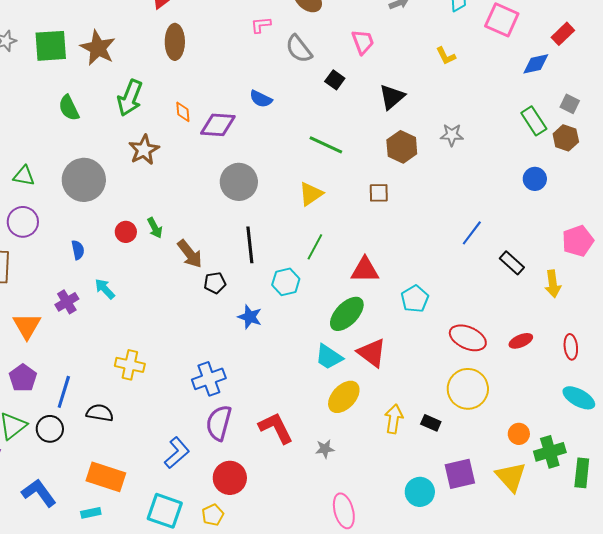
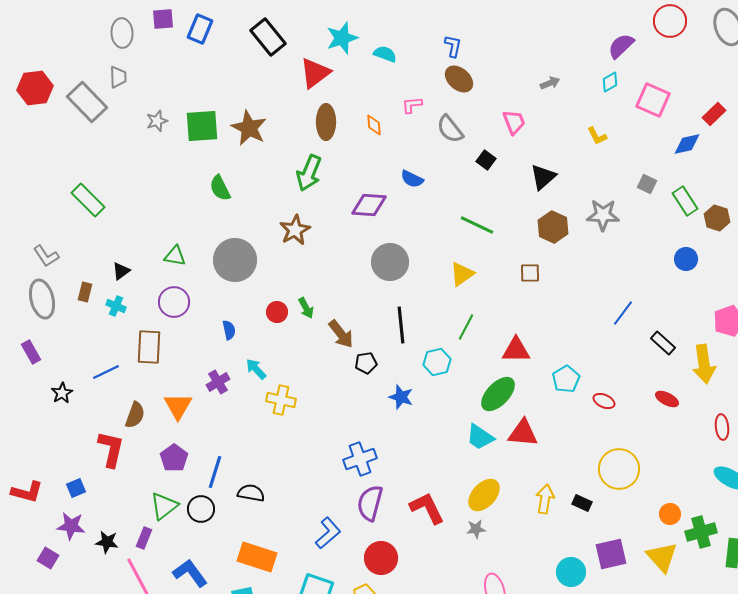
green arrow: (130, 98) -> (309, 173), moved
gray square: (570, 104) -> (647, 184), moved
orange diamond: (183, 112) -> (374, 125), moved
gray star: (452, 135) -> (603, 215), size x1.4
yellow arrow: (553, 284) -> (704, 364), size x1.4
red ellipse: (468, 338) -> (604, 401), moved, size x0.6
red ellipse: (521, 341) -> (667, 399), moved, turned 50
red triangle: (372, 353) -> (523, 433), turned -32
yellow cross: (130, 365) -> (281, 400), moved
yellow ellipse: (344, 397) -> (484, 495), moved

